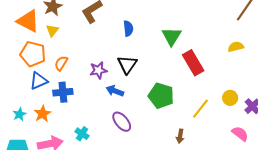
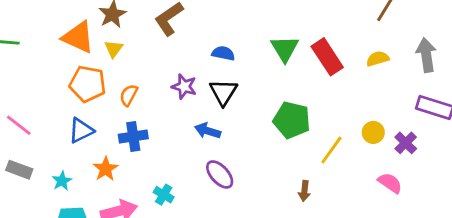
blue semicircle: (128, 28) -> (223, 53), moved, turned -70
red rectangle: (193, 63) -> (327, 57), moved
purple star: (98, 70) -> (184, 87), moved, turned 30
blue triangle: (39, 81) -> (81, 130), moved
green pentagon: (161, 96) -> (292, 120), moved
cyan star: (19, 114) -> (62, 181), moved

